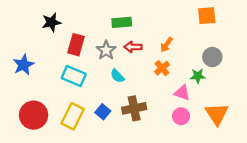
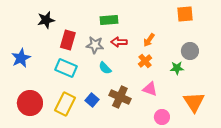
gray star: (106, 50) -> (95, 45), turned -30
pink triangle: (182, 93) -> (150, 89), moved
brown cross: (134, 108) -> (120, 97), turned 35
pink circle: (181, 116) -> (162, 117), moved

